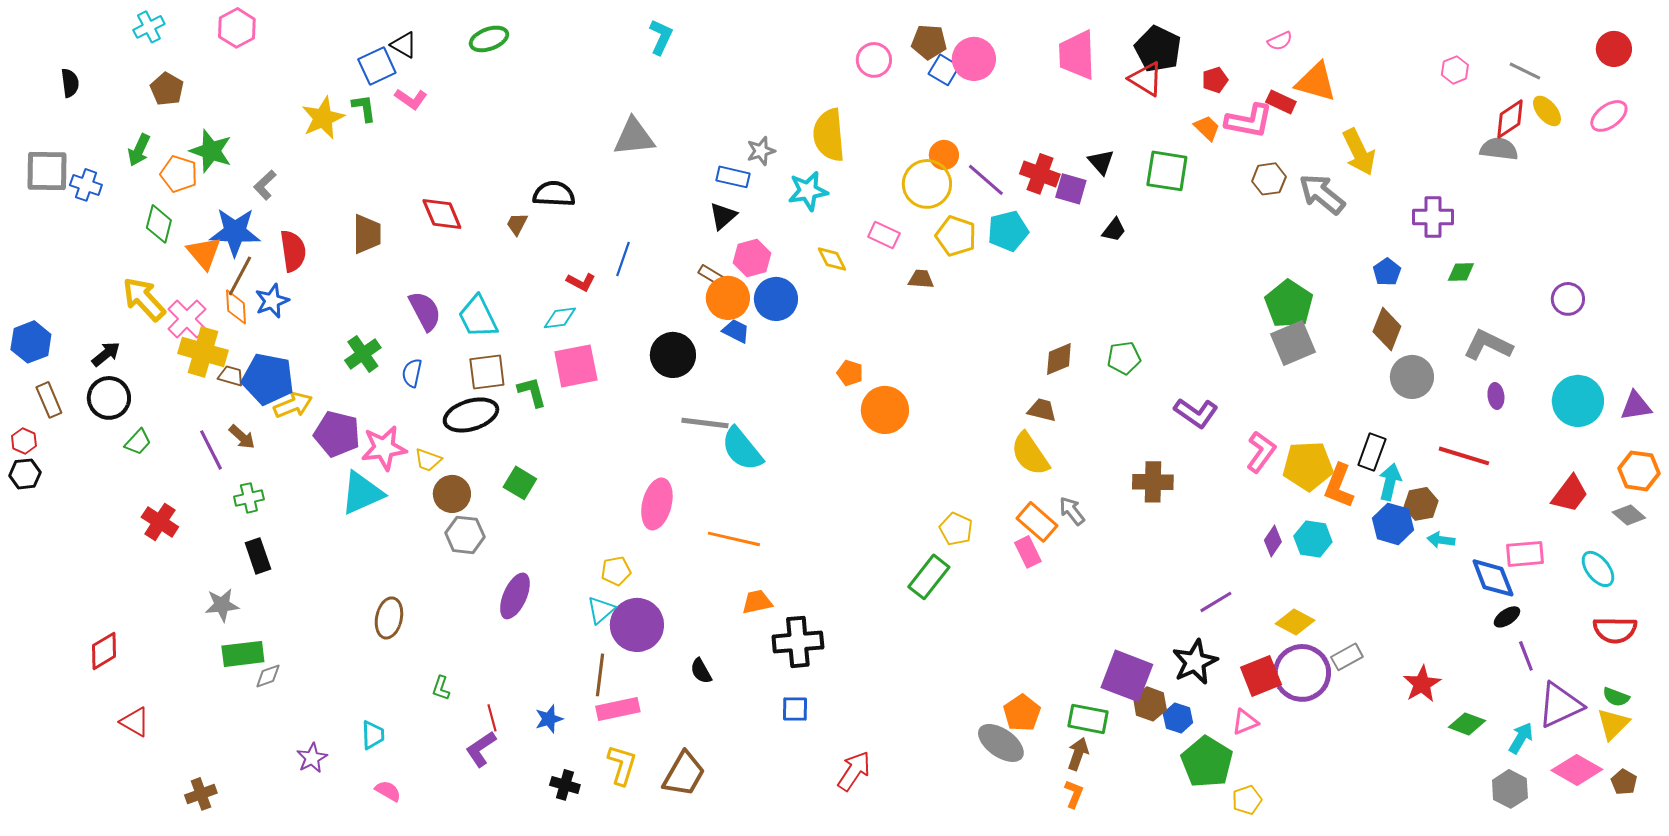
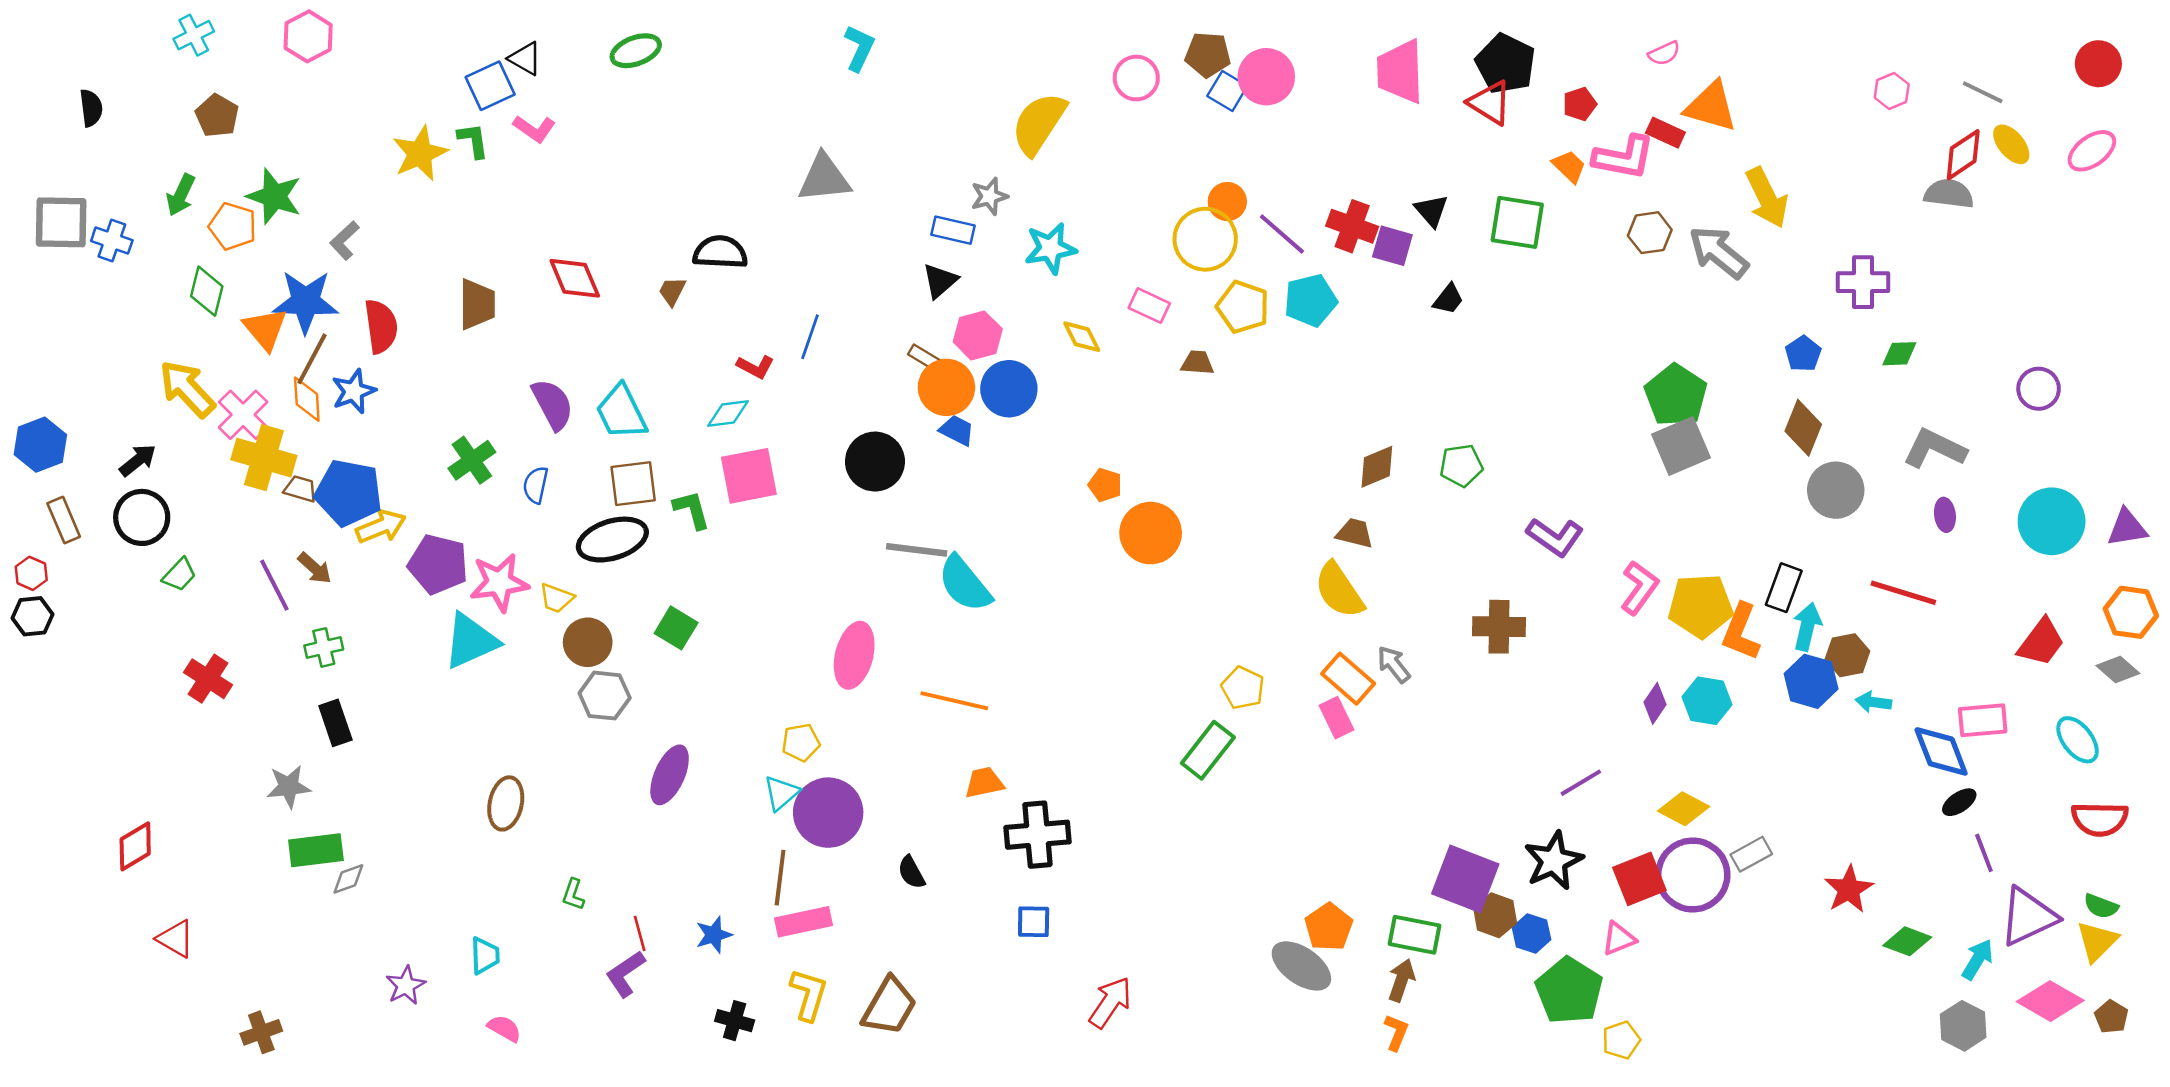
yellow semicircle: (829, 135) -> (1039, 124), moved, turned 38

